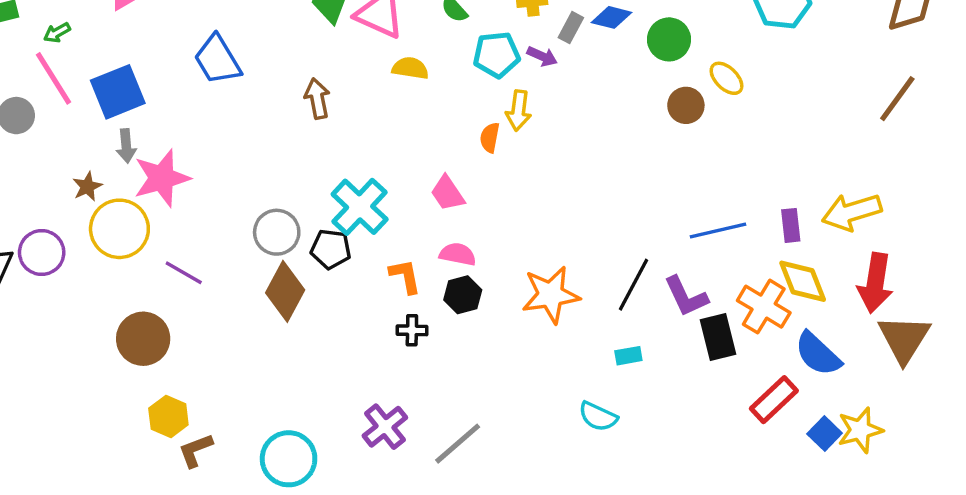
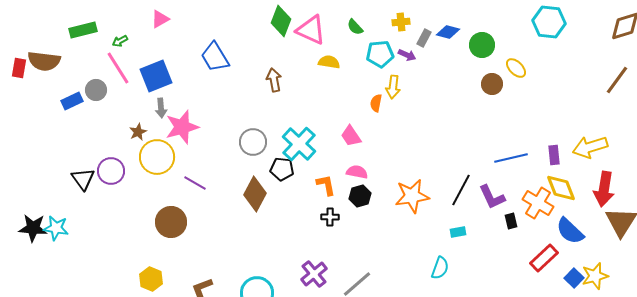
gray circle: (277, 232) -> (253, 142), moved
black rectangle: (718, 337) -> (511, 221), size x0.6
yellow hexagon: (168, 417) -> (151, 279), moved
cyan semicircle: (598, 417) -> (440, 268), turned -95

